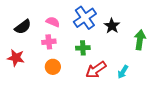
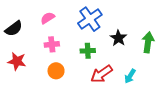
pink semicircle: (53, 22) -> (48, 18), moved, turned -56
black star: (112, 26) -> (118, 38), moved
black semicircle: (23, 27) -> (14, 29), moved

